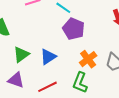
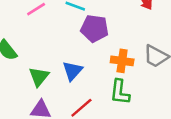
orange cross: (88, 59) -> (122, 61), turned -30

